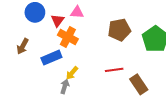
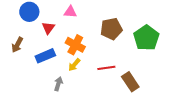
red triangle: (58, 21) -> (48, 28), moved
orange cross: (68, 37) -> (75, 45), moved
yellow arrow: (72, 73) -> (74, 65), moved

